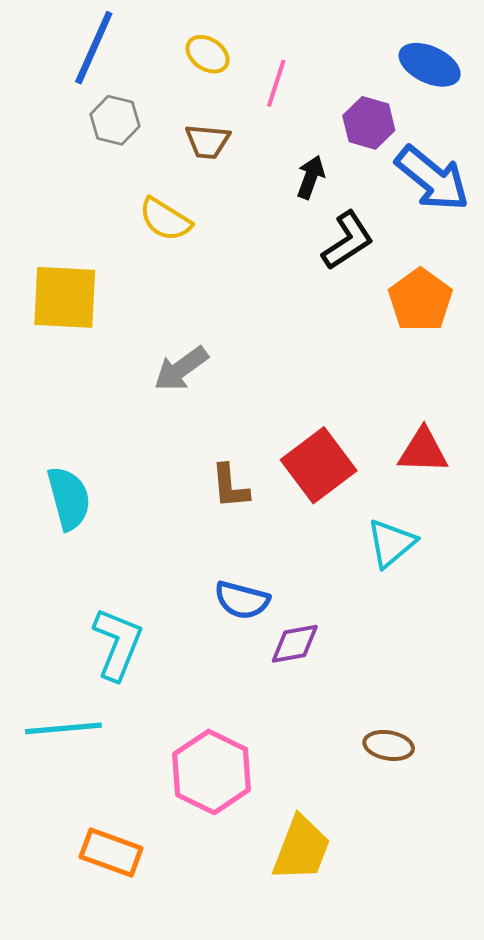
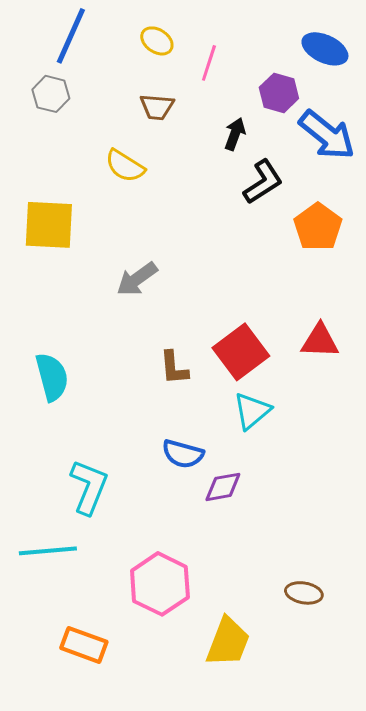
gray hexagon: (115, 120) -> (51, 94), moved
cyan triangle: (391, 543) -> (252, 411), moved
brown ellipse: (389, 745) -> (304, 593), moved

